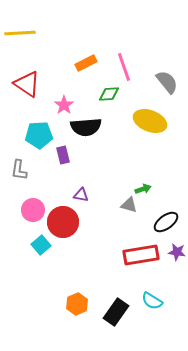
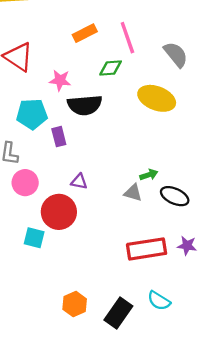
pink star: (64, 105) -> (60, 80), turned -30
pink circle: (33, 210) -> (25, 183), moved
black ellipse: (166, 222) -> (175, 196), moved, turned 60
cyan square: (41, 245) -> (34, 238), turned -36

